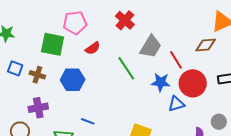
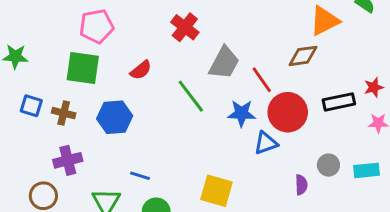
pink pentagon: (75, 23) -> (97, 26), moved

